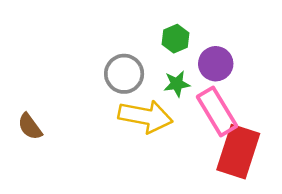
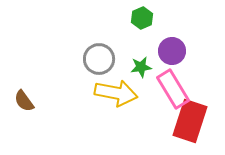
green hexagon: (176, 39) -> (142, 18), moved

